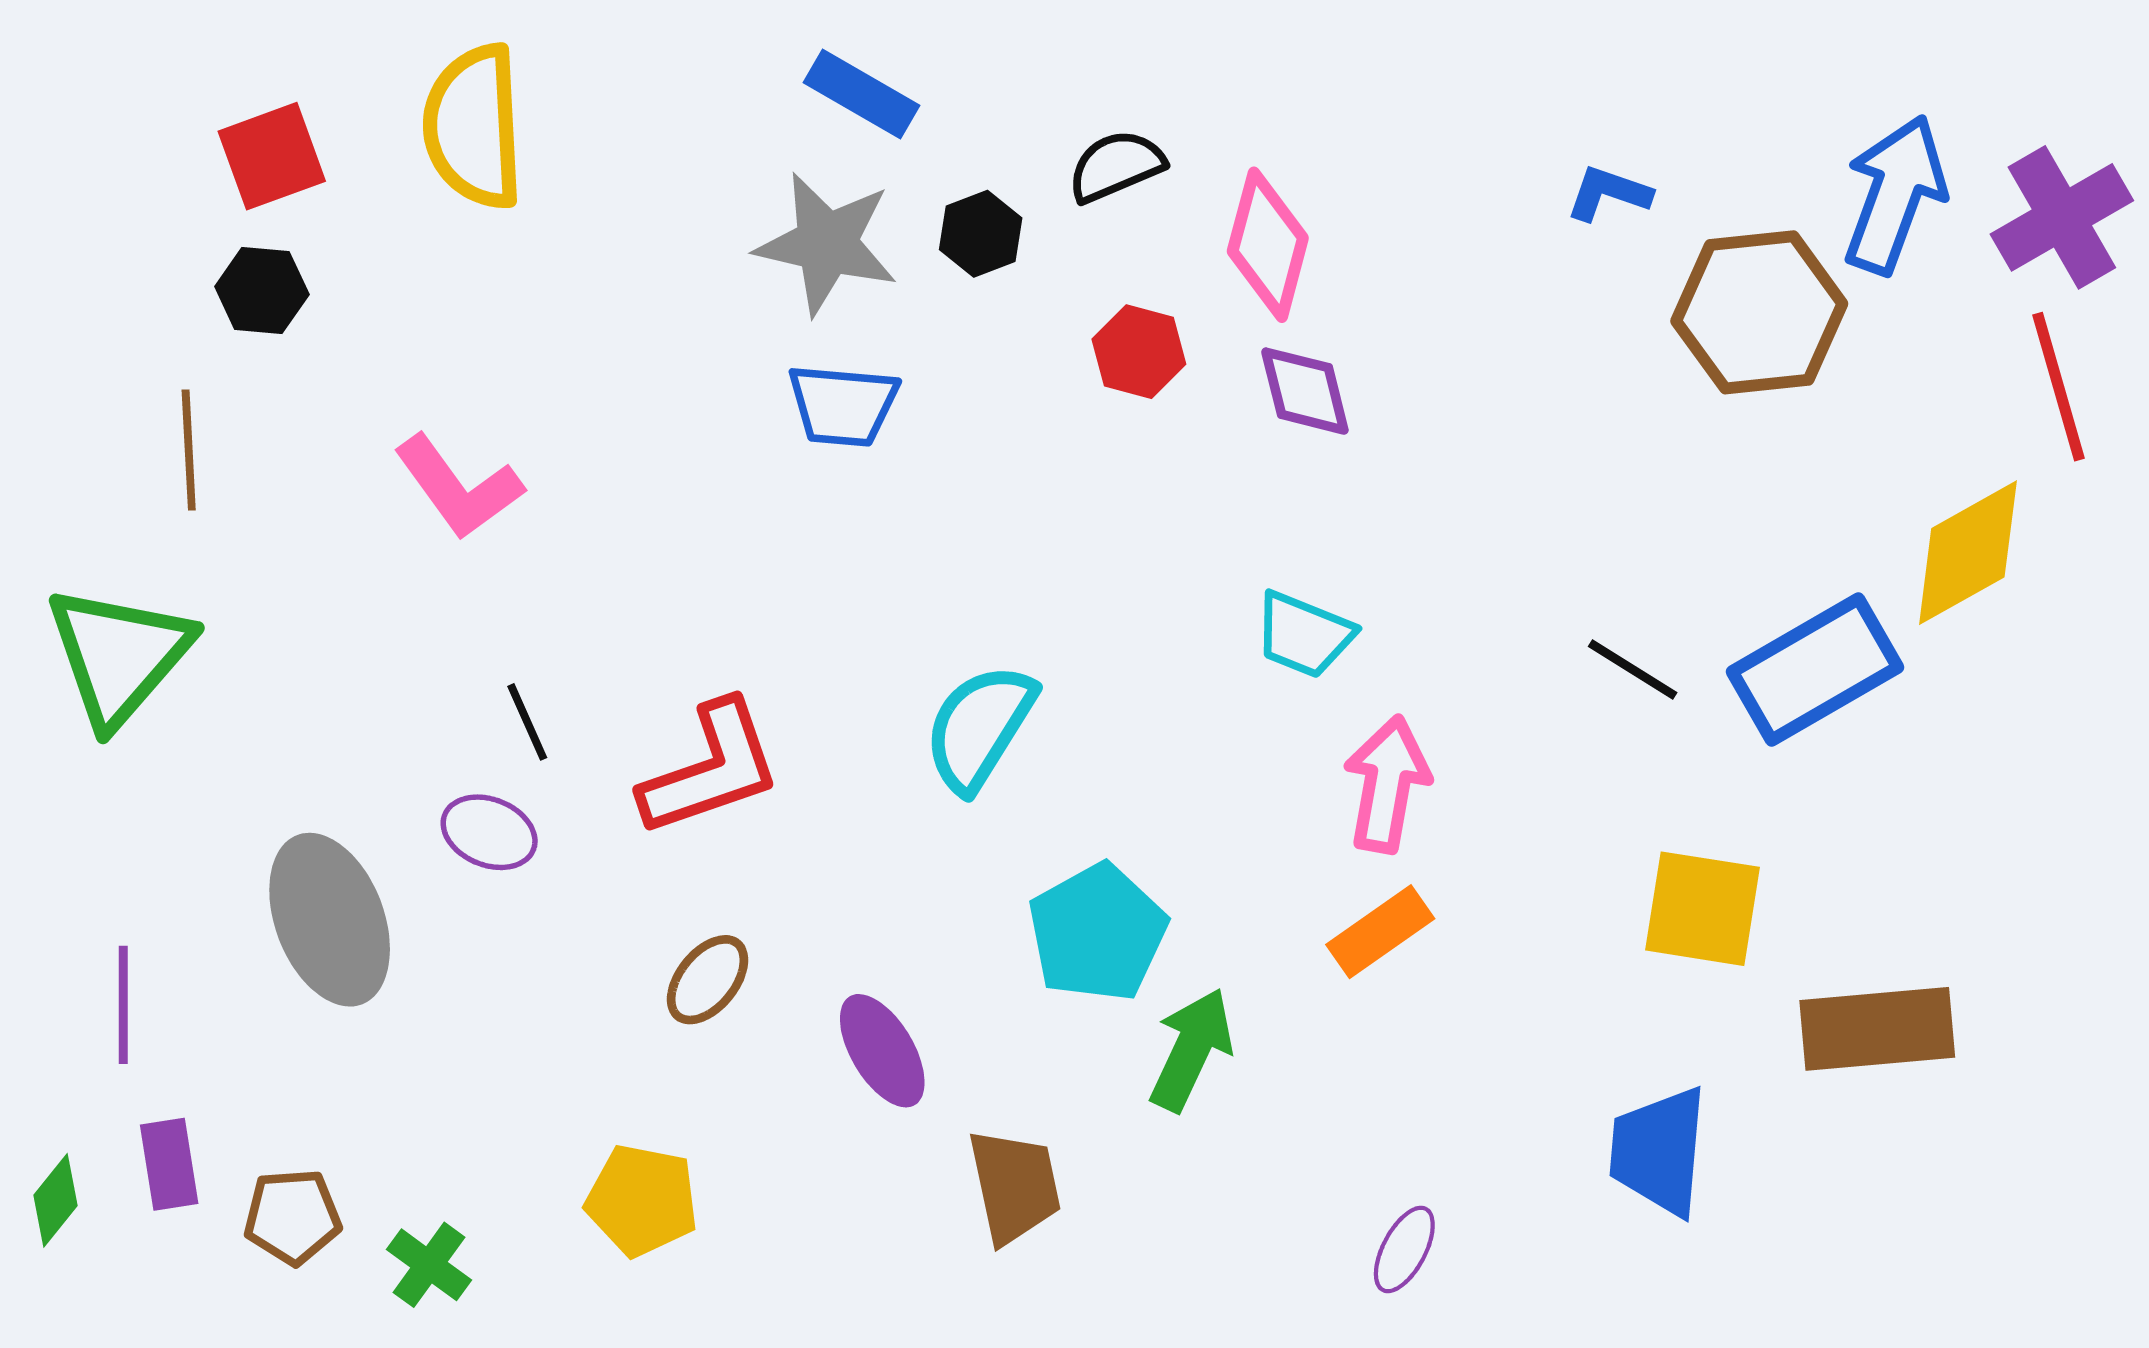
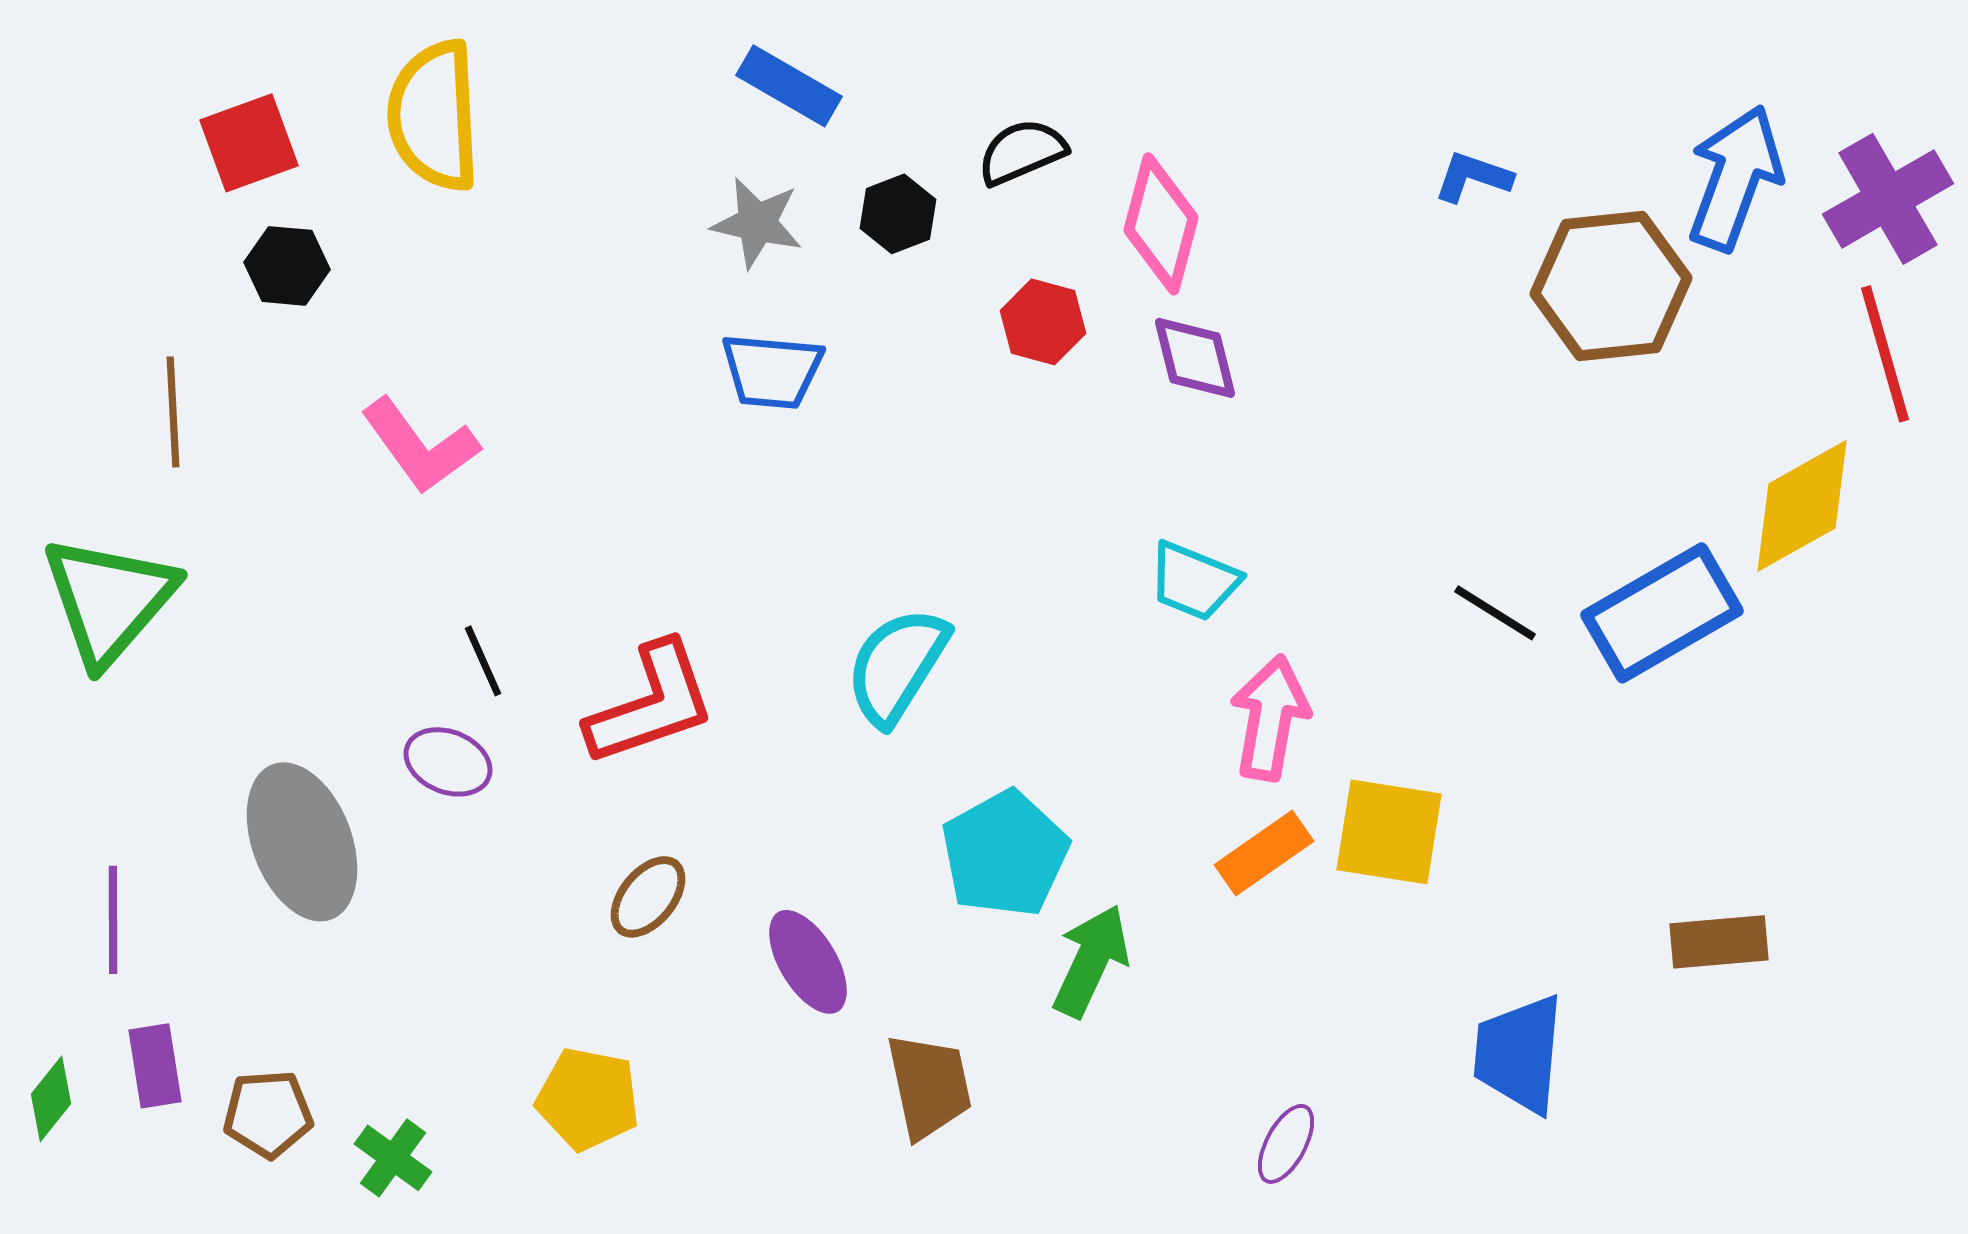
gray star: (827, 244) -> (757, 223), size x0.7
black hexagon: (262, 291) -> (287, 266), moved
yellow square: (1703, 909) -> (1389, 832), moved
brown rectangle: (1877, 1029) -> (1719, 942), size x0.7

